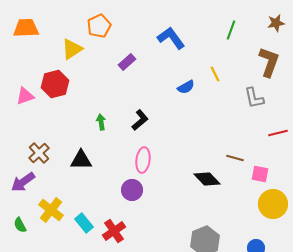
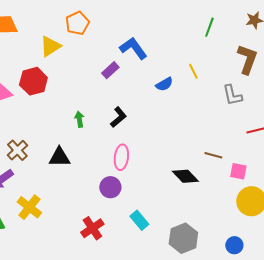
blue L-shape: (171, 38) -> (133, 48), moved
purple rectangle: (127, 62) -> (110, 70), moved
cyan rectangle: (84, 223) -> (139, 220), moved

